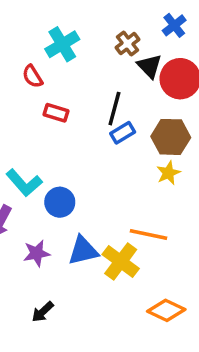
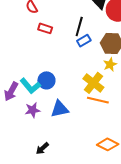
cyan L-shape: (24, 183) -> (30, 86), moved
yellow cross: (121, 262) -> (93, 83), moved
black arrow: (43, 312) -> (42, 148), moved

